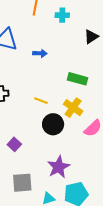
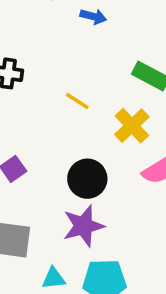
black circle: (53, 124) -> (87, 179), moved

